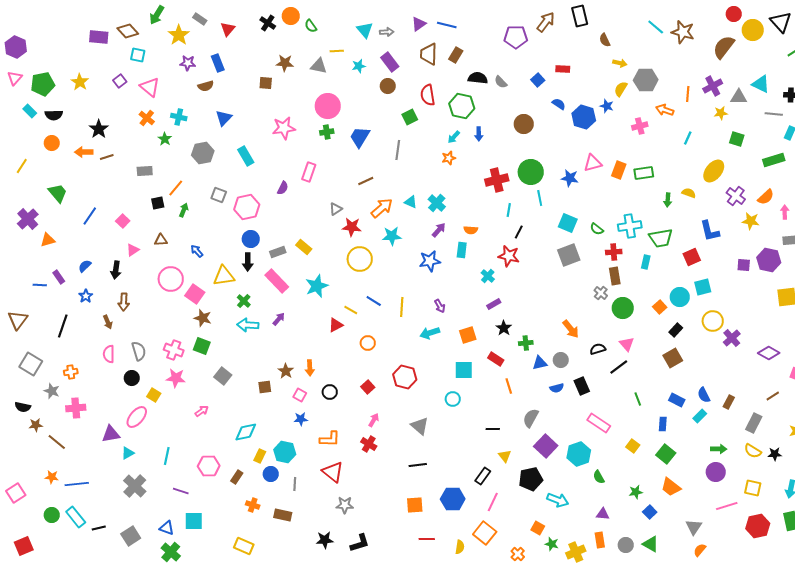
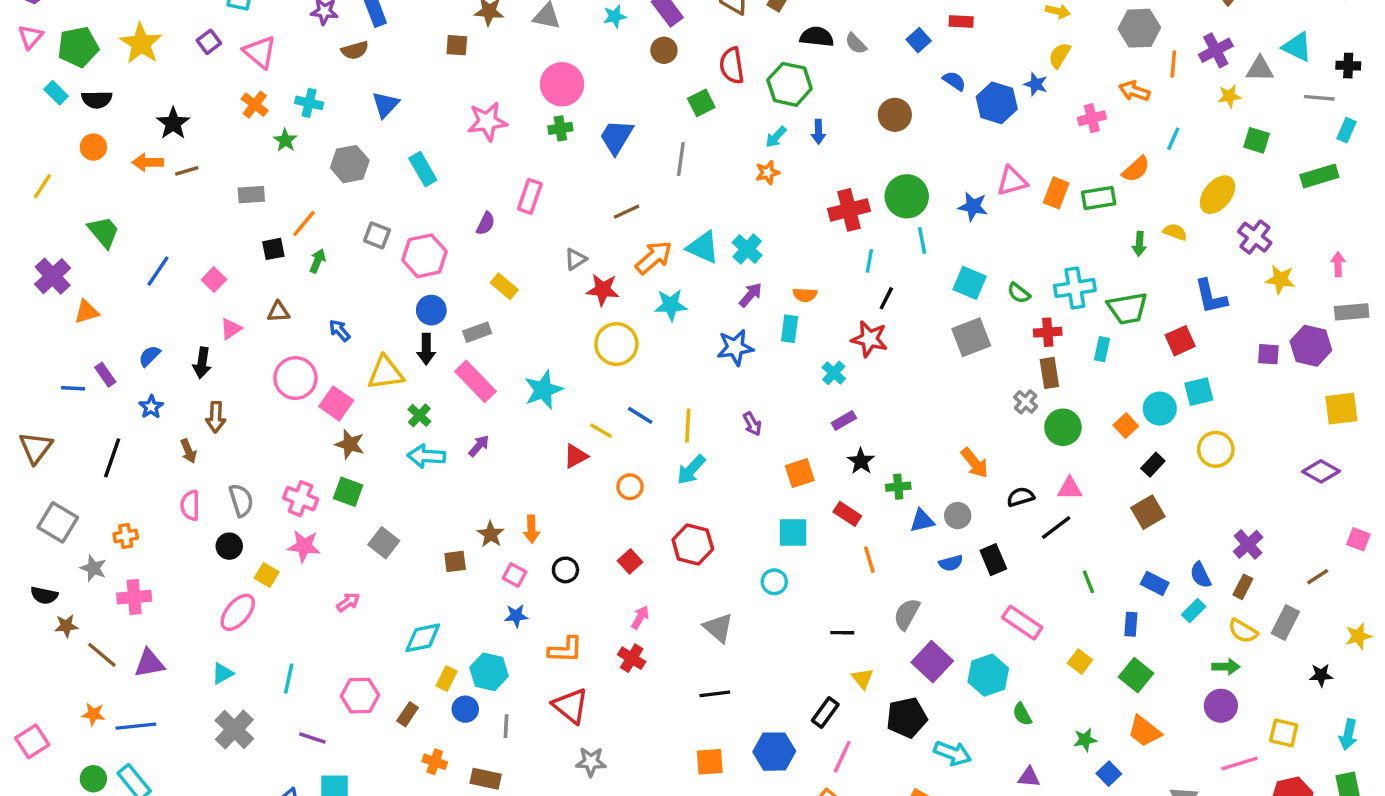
gray hexagon: (646, 80) -> (1139, 28), moved
yellow star: (80, 82) -> (141, 44), size x1.4
orange semicircle: (766, 197) -> (1136, 169), moved
cyan triangle: (411, 202) -> (703, 247), size x1.5
yellow rectangle: (304, 247) -> (504, 286), moved
cyan arrow: (430, 333) -> (691, 470), moved, turned -30
purple cross: (732, 338) -> (1248, 544), moved
pink triangle: (627, 344) -> (1070, 488), turned -49
purple diamond: (769, 353) -> (1321, 471), moved
purple triangle: (111, 434) -> (149, 663), moved
yellow semicircle: (753, 451) -> (1243, 631), moved

